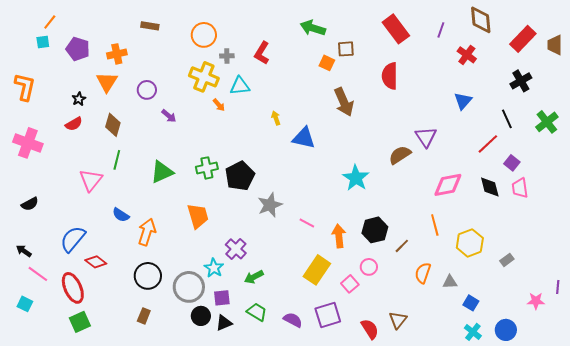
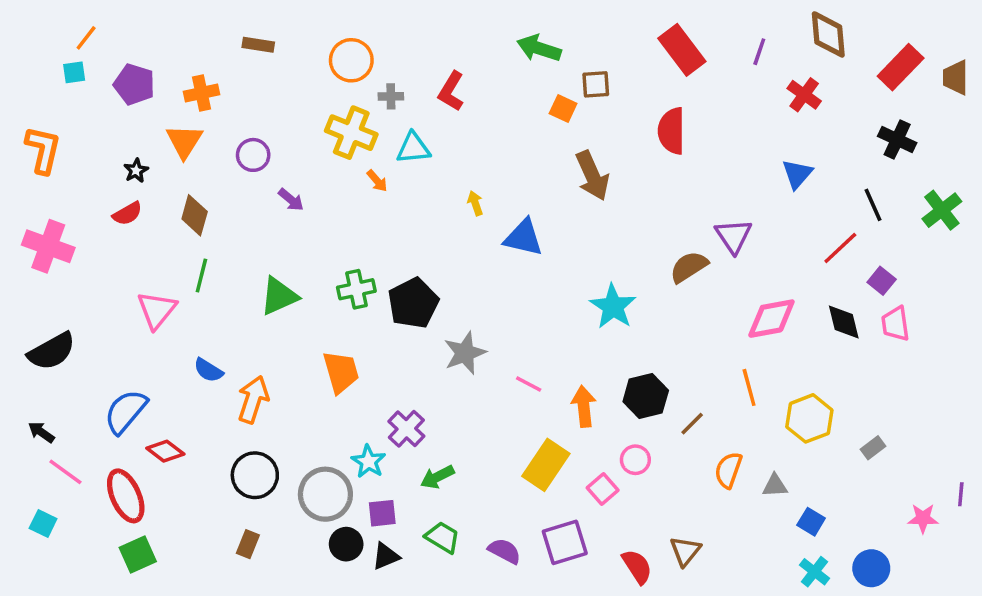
black cross: (521, 81) -> (897, 139), turned -35
black semicircle: (30, 204) -> (52, 351), size x1.6

